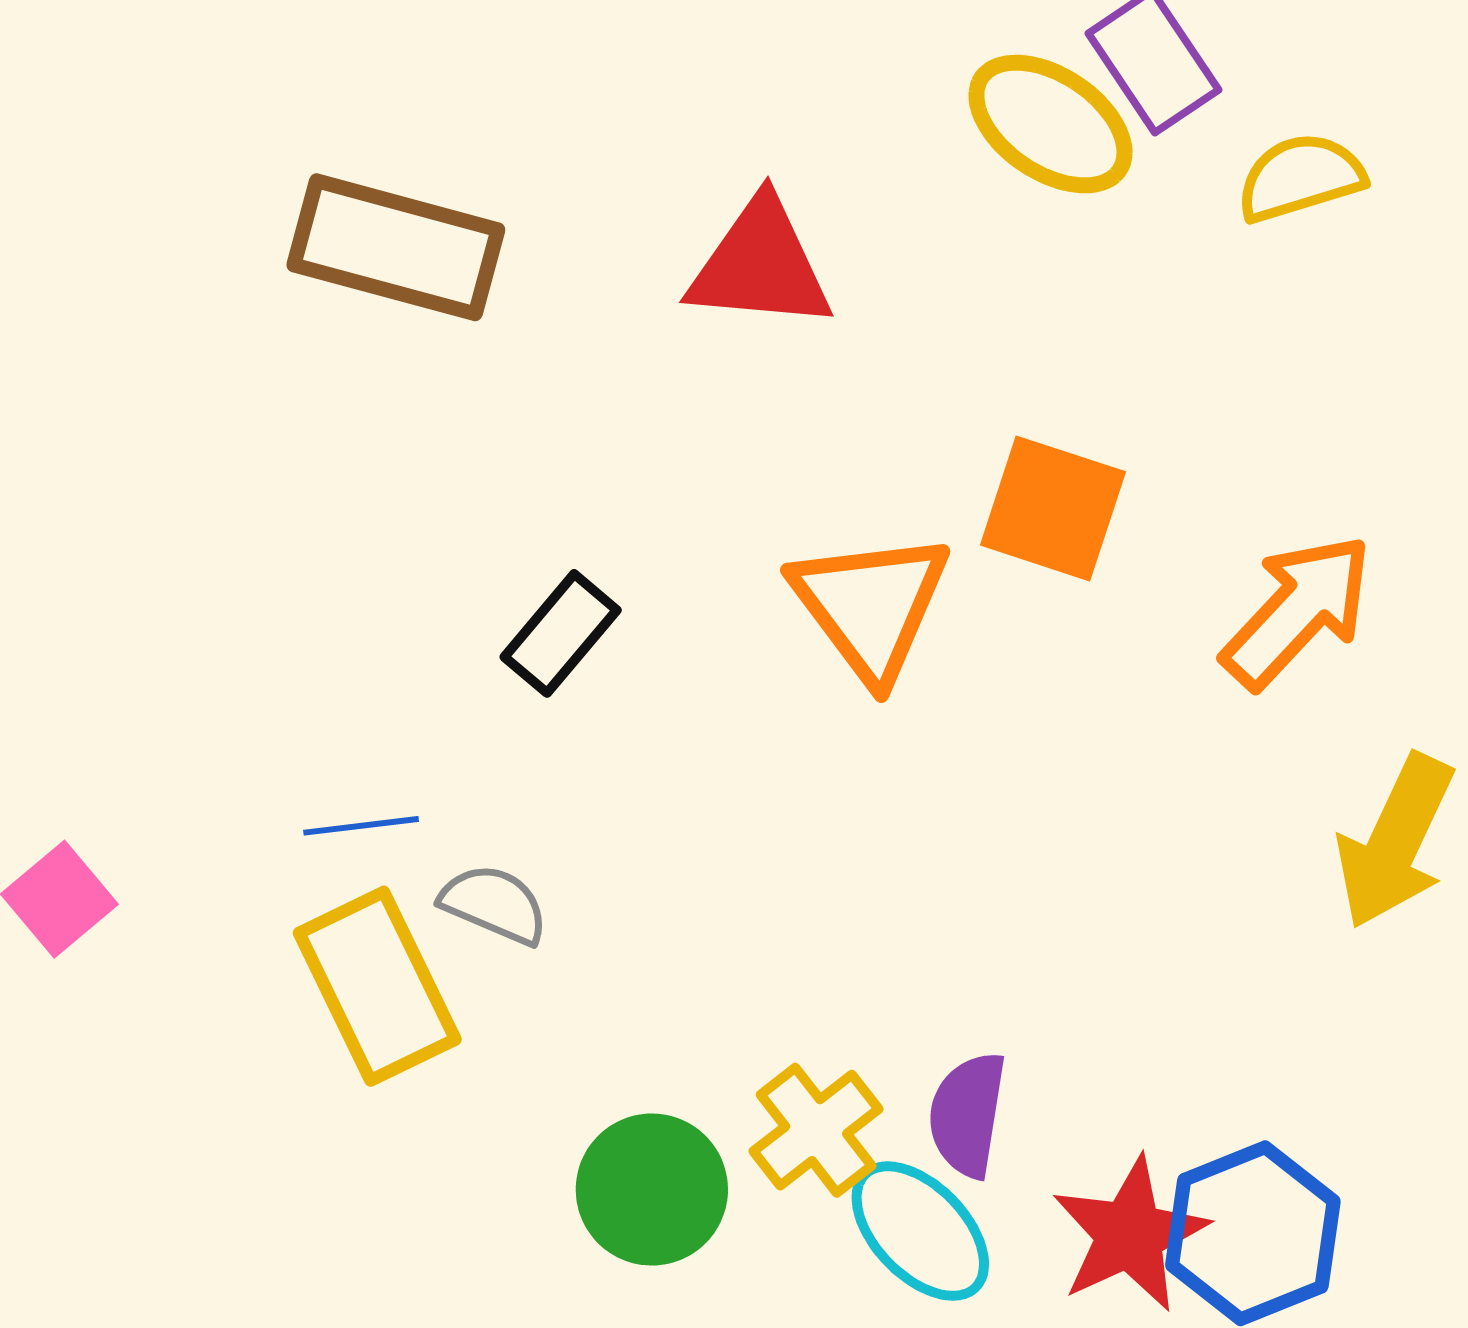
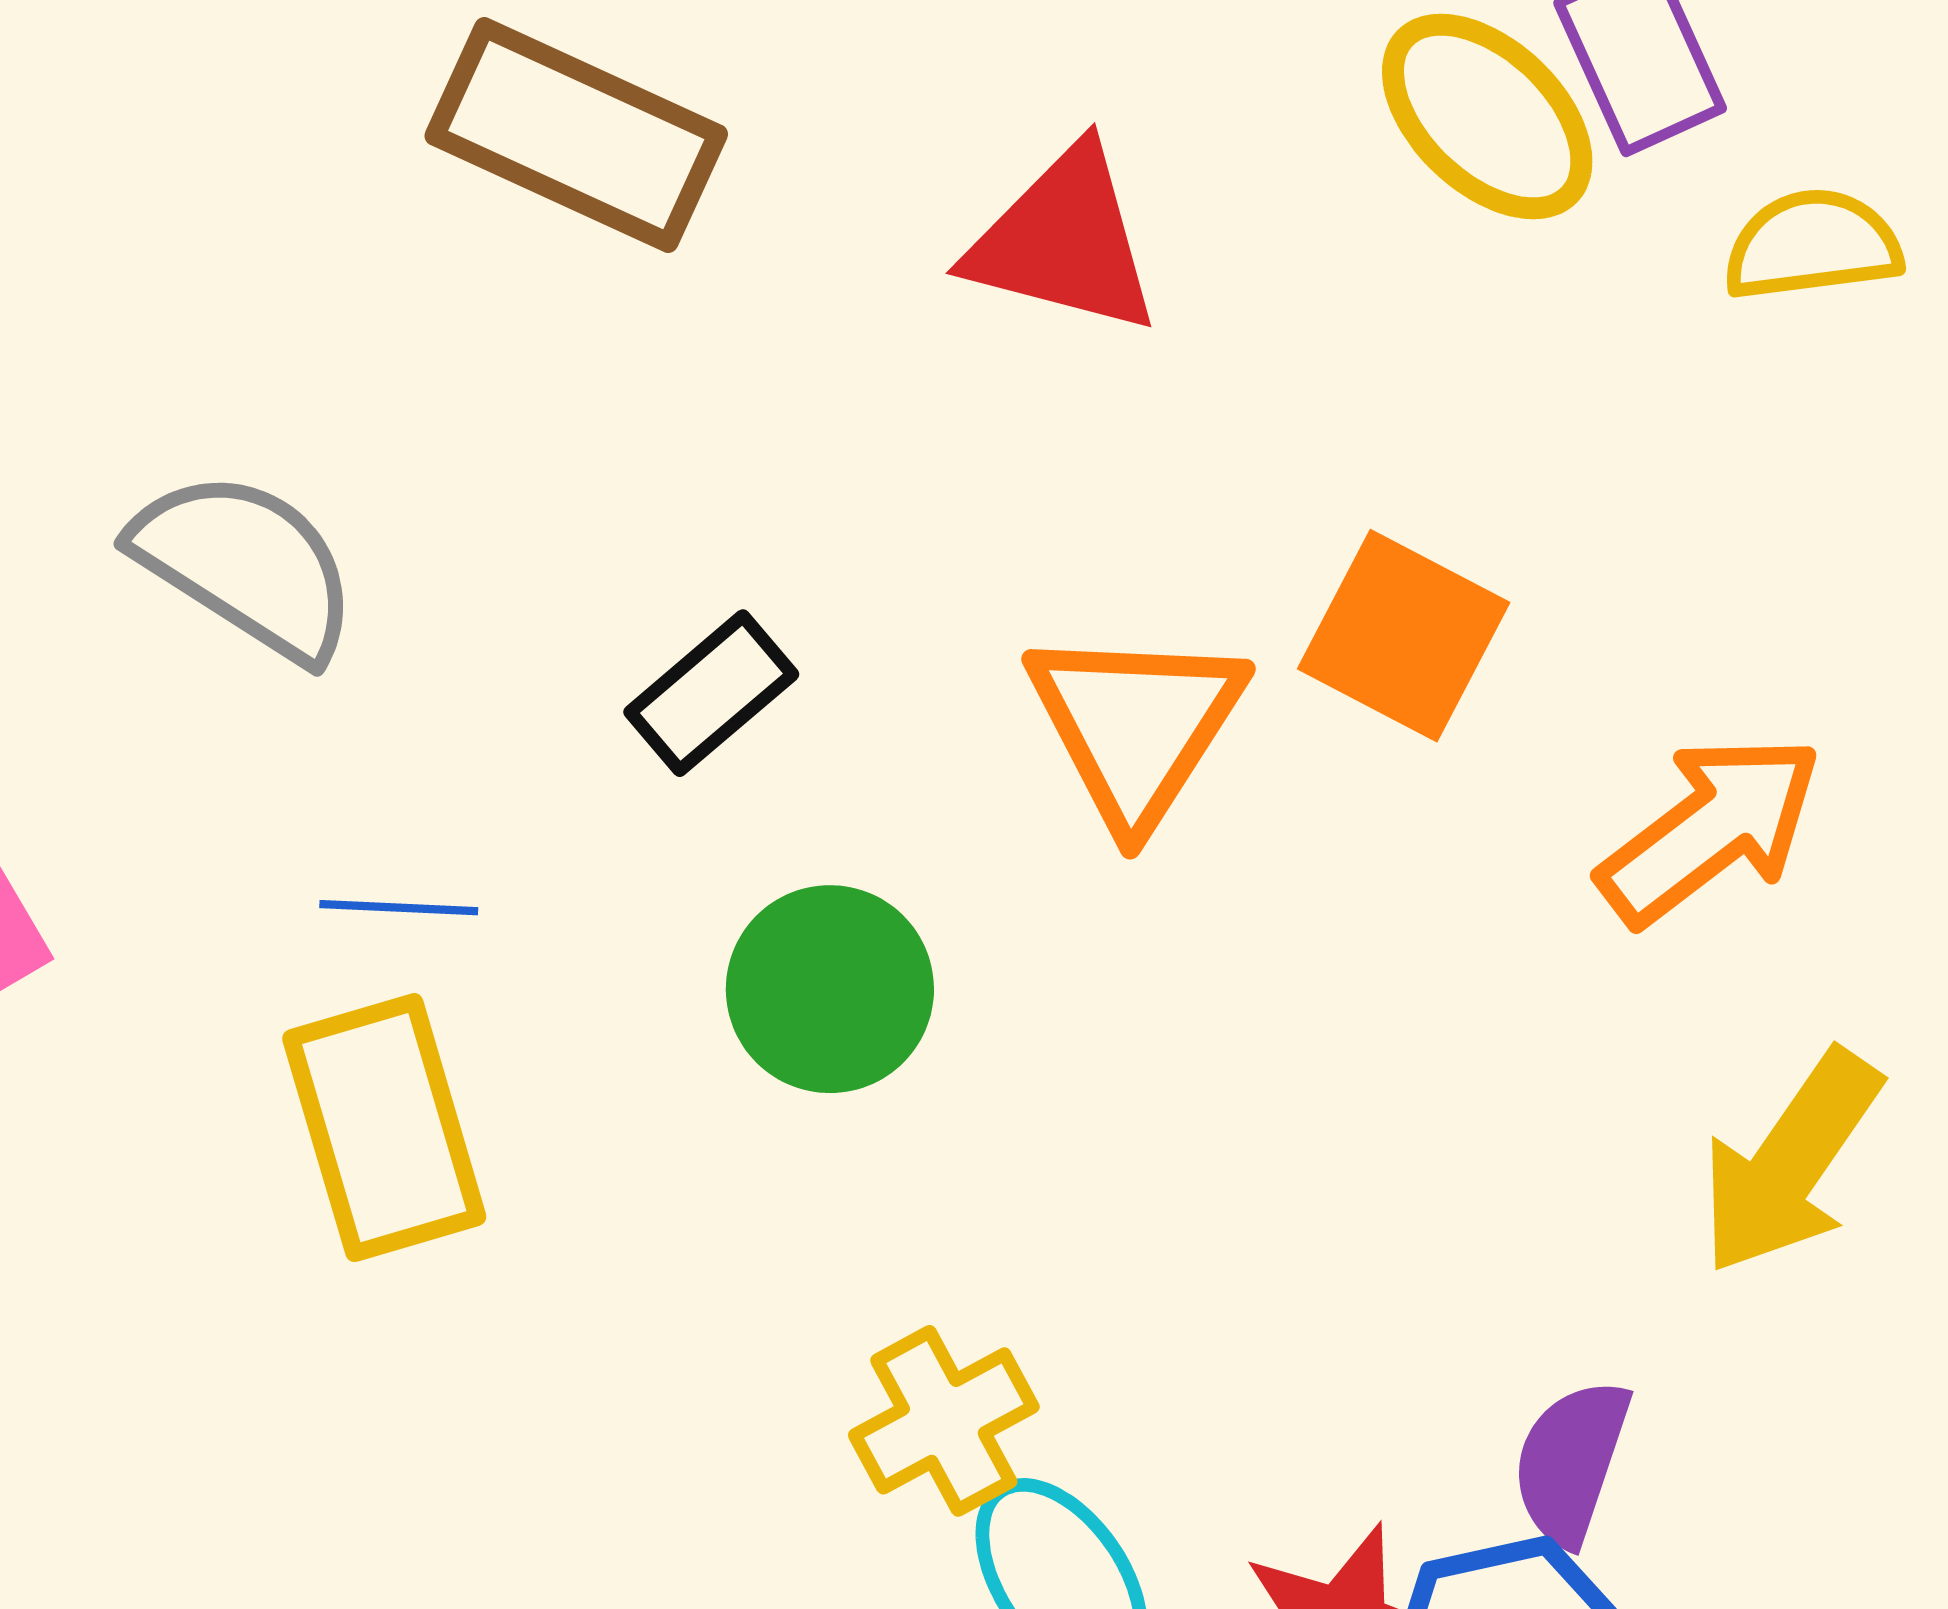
gray semicircle: (494, 904) -> (246, 565), moved, size x1.6
purple semicircle: (967, 1114) -> (1571, 1462), moved
green circle: (652, 1190) -> (830, 989), moved

